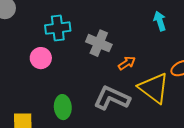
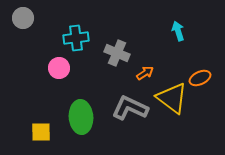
green ellipse: (63, 107) -> (81, 117), size x1.4

